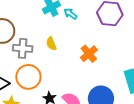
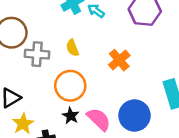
orange circle: (28, 77) -> (70, 86), moved

